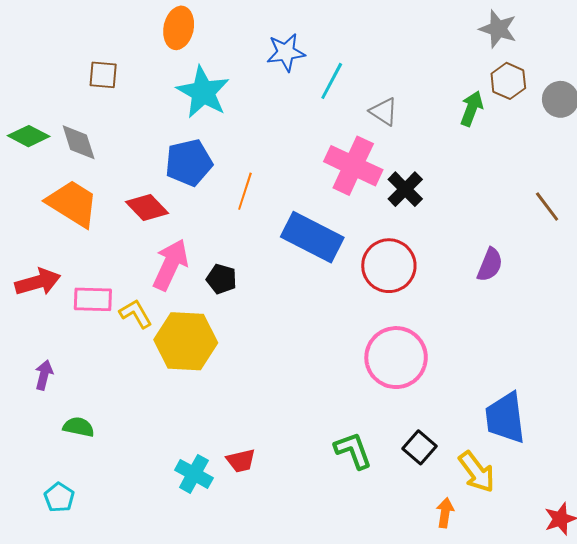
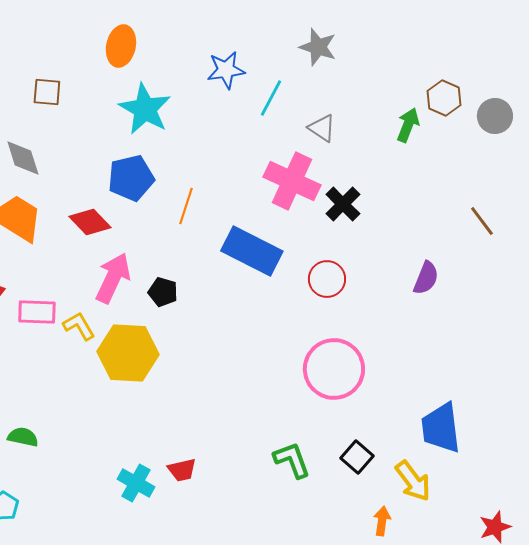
gray star: (498, 29) -> (318, 47), moved
red circle: (389, 266) -> (327, 279), size x0.7

